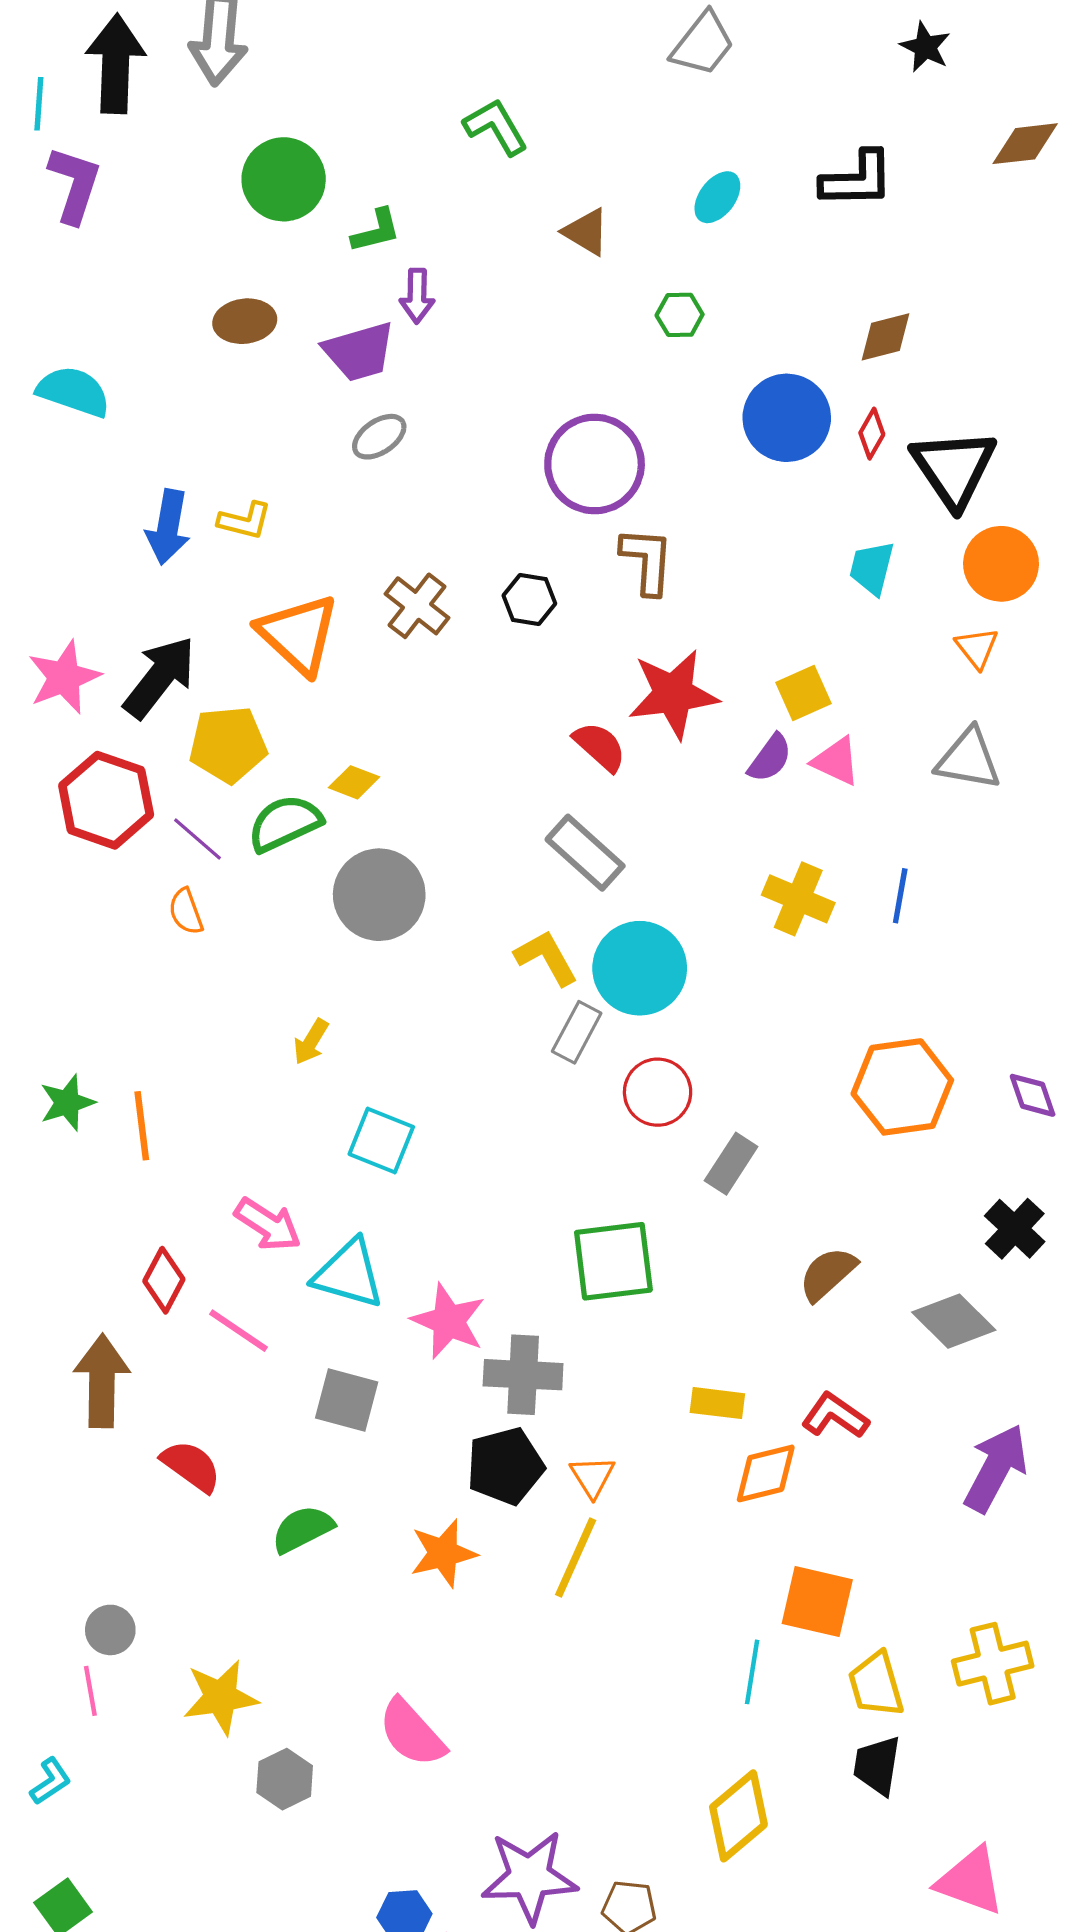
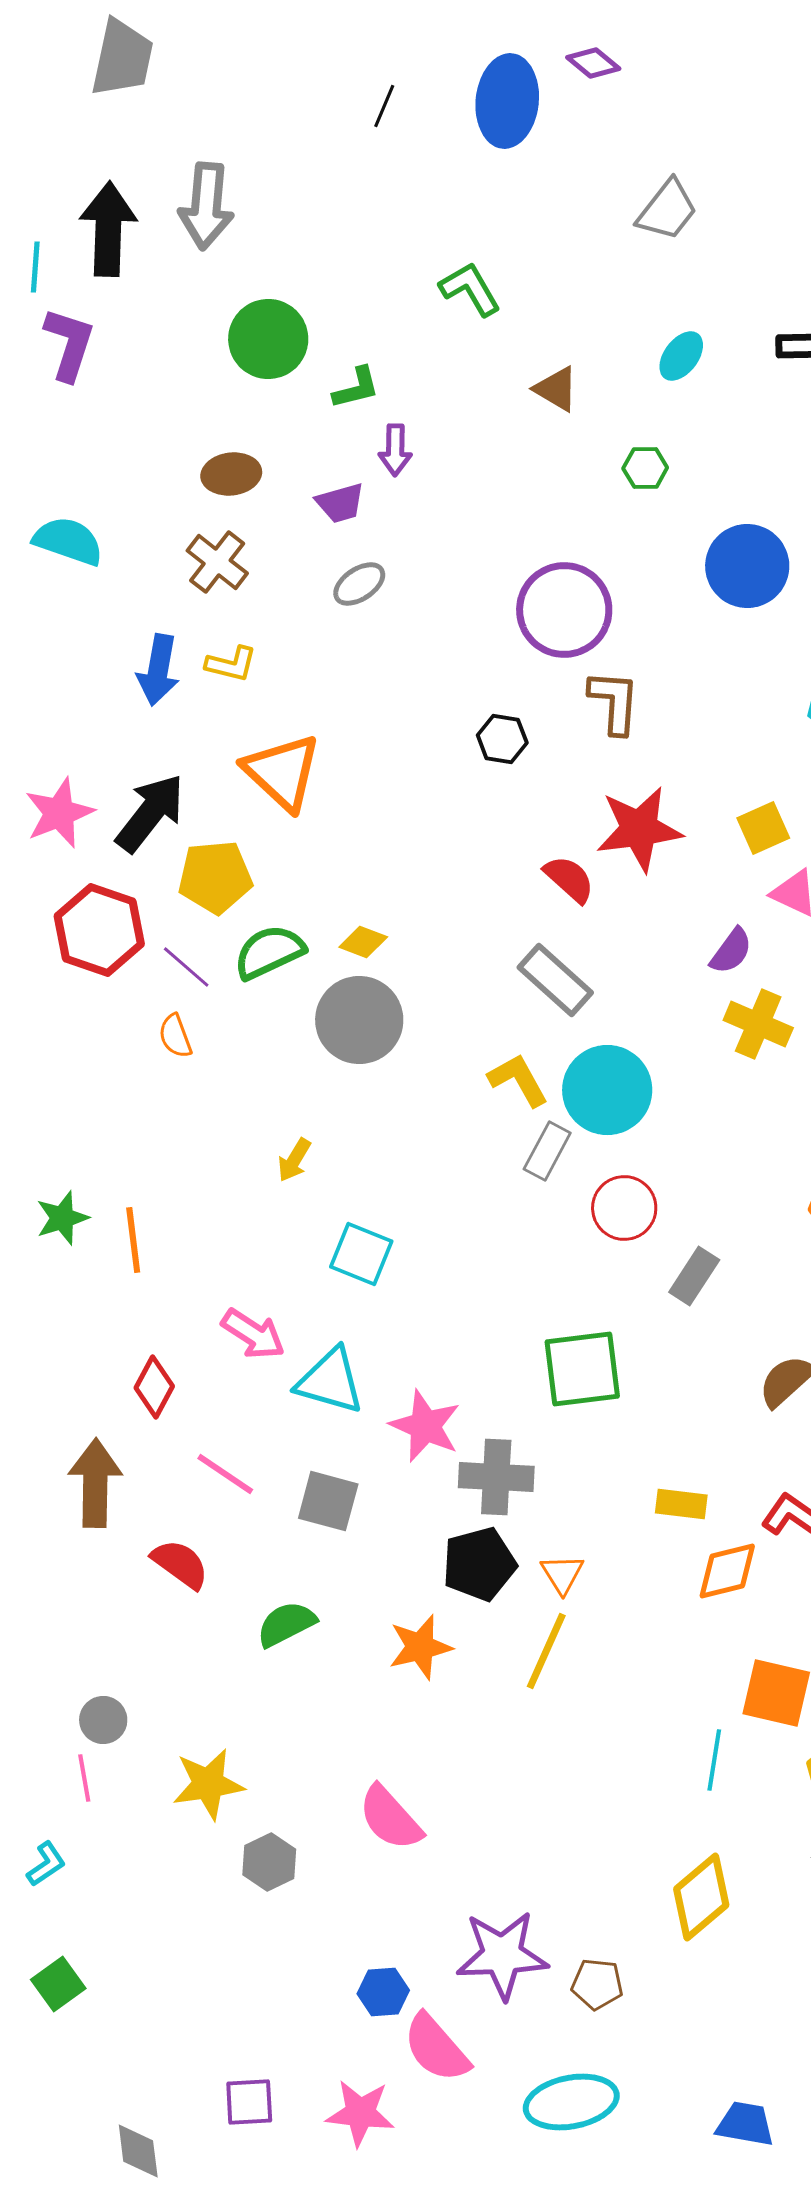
purple trapezoid: (359, 352) -> (340, 503), size x0.7
brown cross: (417, 606) -> (217, 562), moved
purple semicircle: (770, 758) -> (731, 951), moved
yellow diamond: (354, 782) -> (363, 942), moved
pink line: (238, 1331) -> (225, 1474), moved

